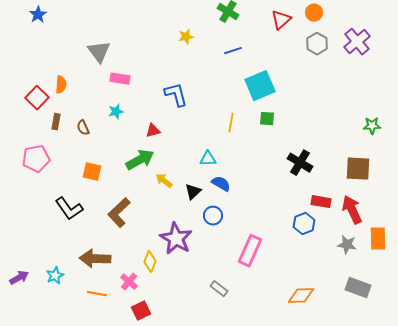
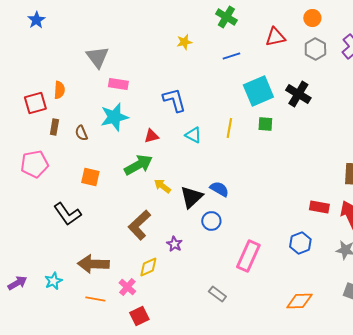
red triangle: (281, 20) -> (275, 37), moved, turned 30
red square: (37, 98) -> (35, 103), turned 30
cyan star: (116, 112) -> (114, 117), size x1.8
cyan triangle: (208, 159) -> (193, 135), moved, turned 30
black cross: (300, 163) -> (298, 94), moved
black triangle: (193, 192) -> (191, 197), size x1.4
brown L-shape: (119, 213) -> (139, 225), moved
blue hexagon: (304, 224) -> (300, 243), moved
purple star: (176, 239) -> (174, 244), size x0.5
yellow diamond: (150, 262) -> (148, 267), turned 45

